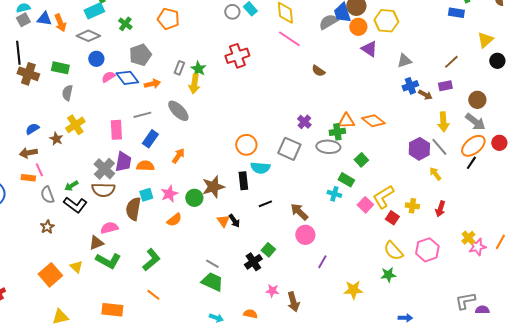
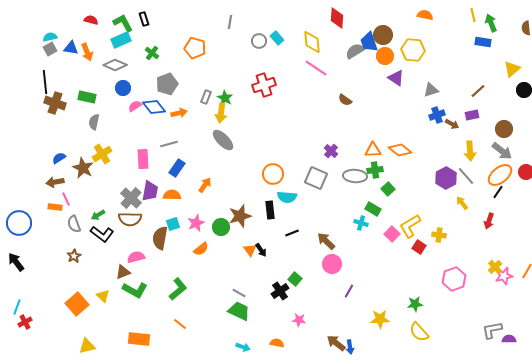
gray ellipse: (178, 111) -> (223, 140), moved
green cross: (337, 132) -> (375, 170), moved
brown star: (56, 139) -> (83, 168), size x1.5
red arrow: (440, 209) -> (489, 221), moved
yellow semicircle: (393, 251) -> (419, 332), moved
brown arrow: (293, 302) -> (336, 343), moved, turned 144
blue arrow: (405, 318) -> (350, 347), moved, turned 80

